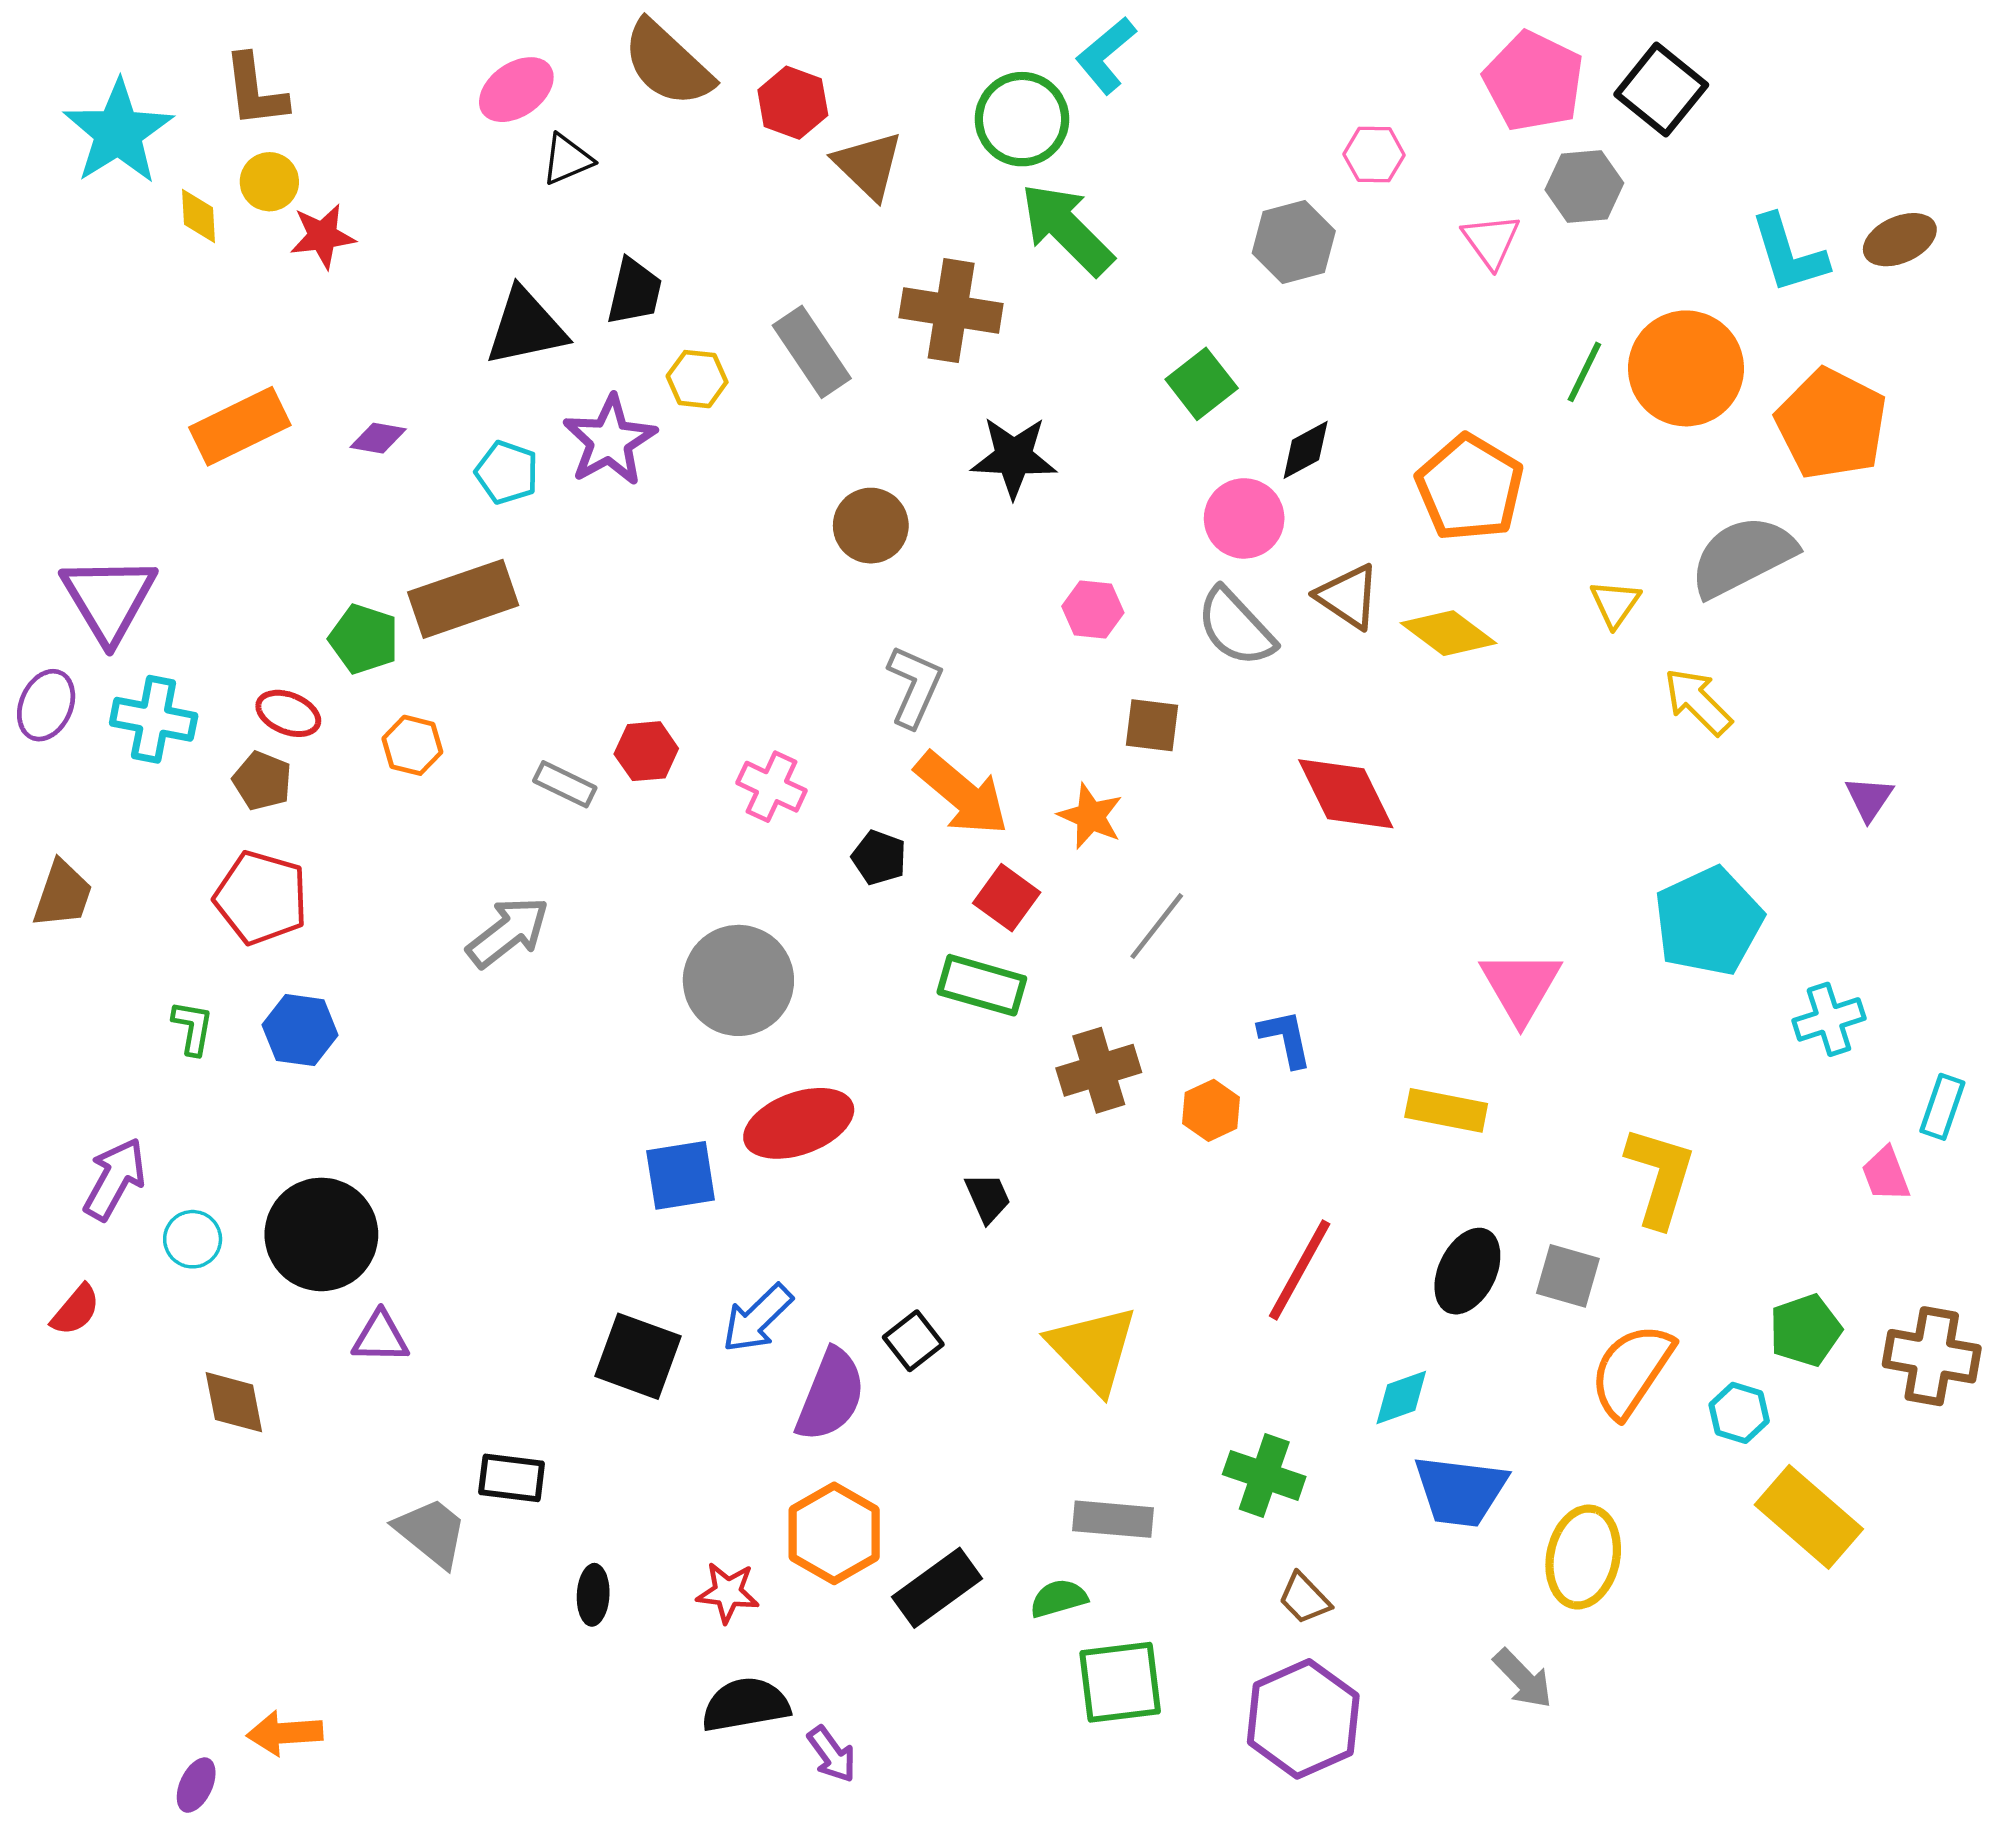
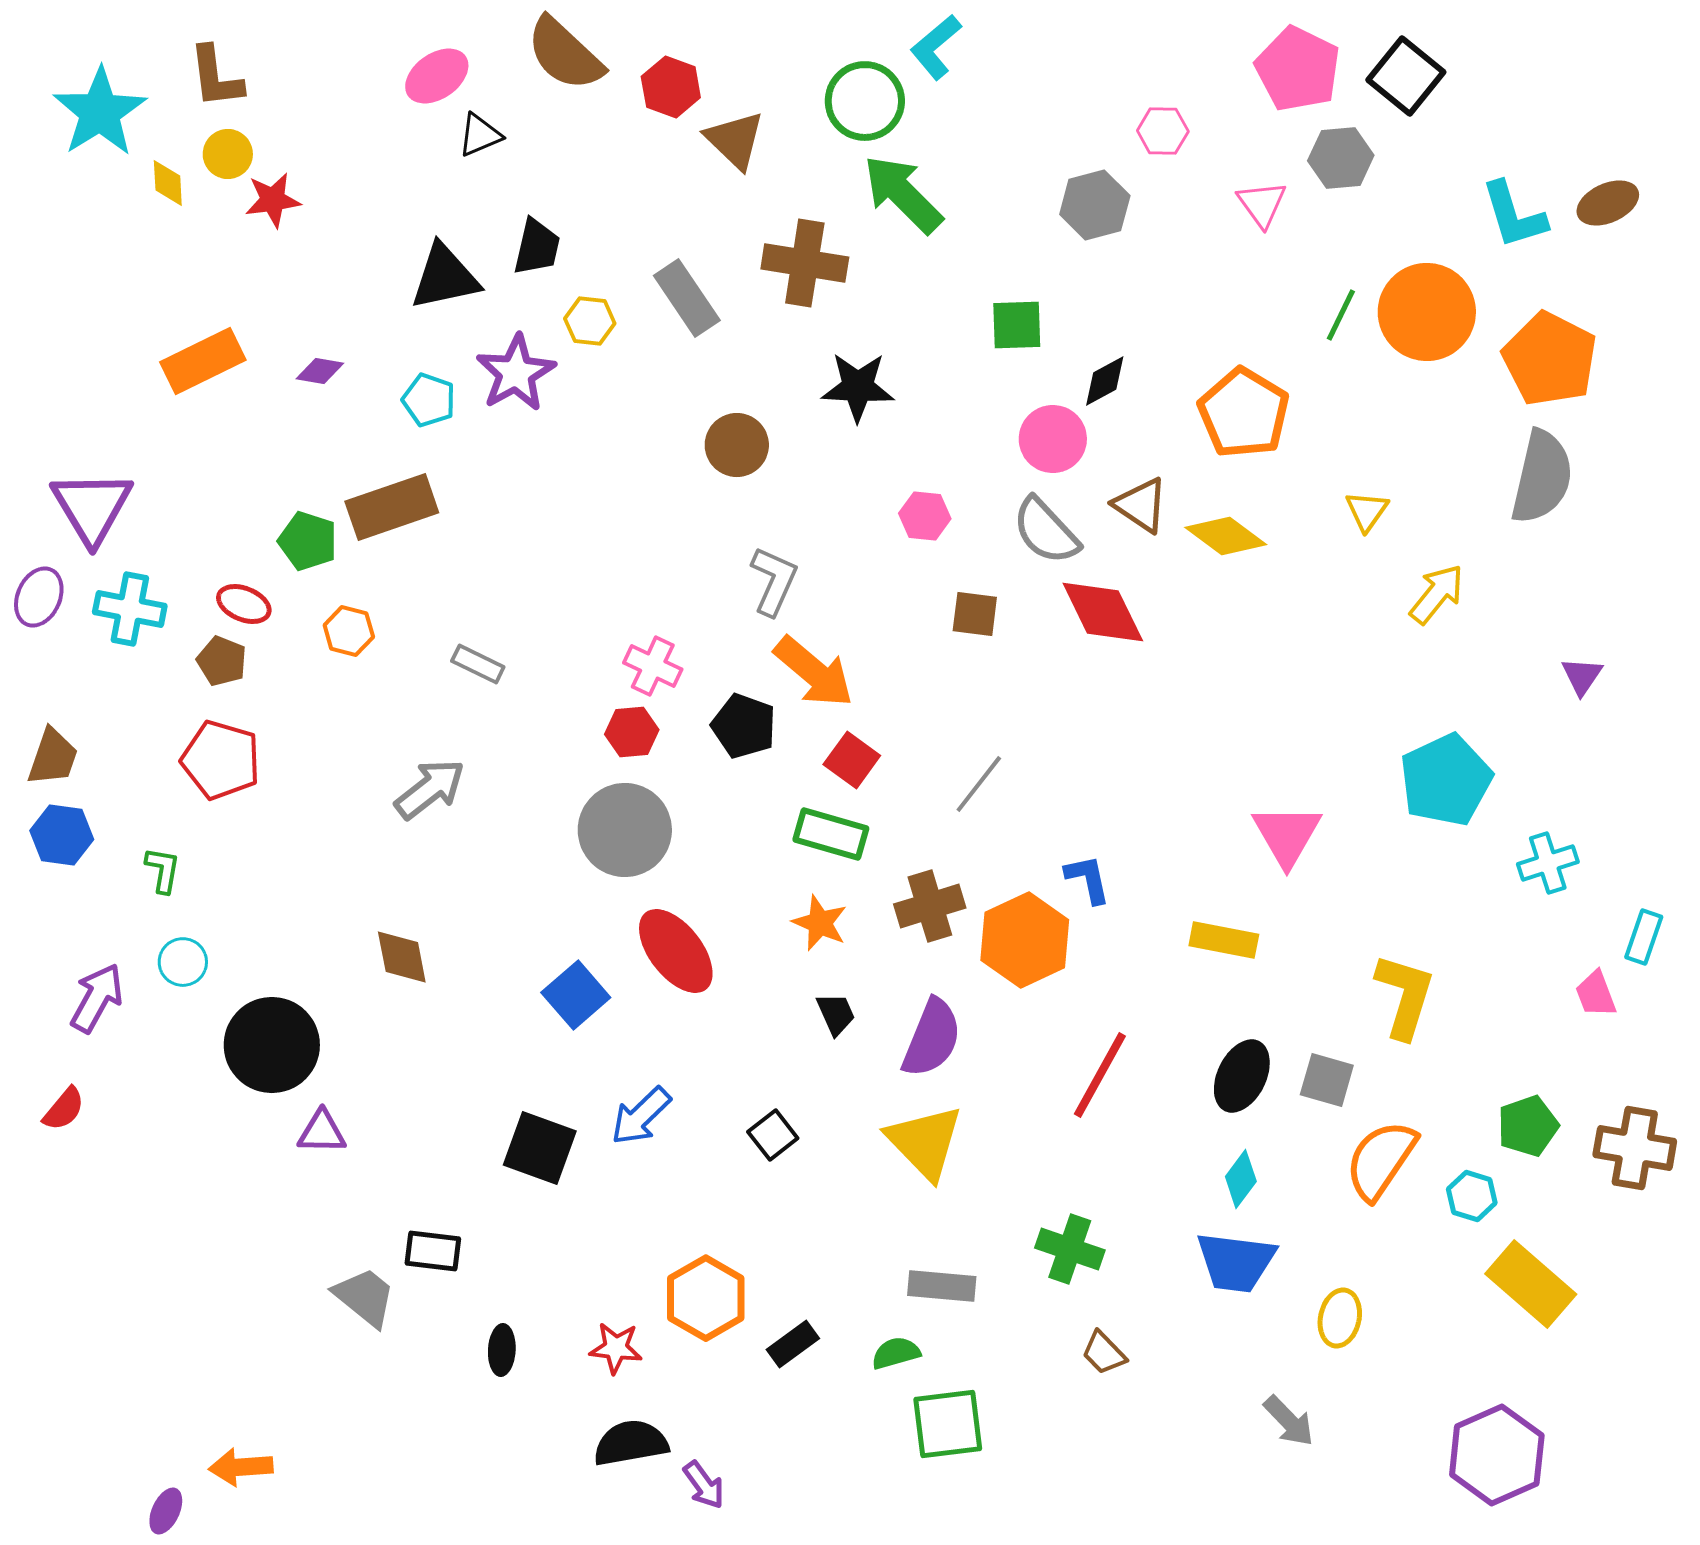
green square: (1202, 384) -> (1017, 325), turned 36
gray semicircle: (1743, 556) -> (1542, 477), moved, turned 130
yellow arrow: (1698, 702) -> (1437, 594), turned 84
red hexagon: (646, 751) -> (632, 732), moved
red diamond: (1346, 794) -> (1103, 612), moved
orange star: (1091, 816) -> (820, 923), moved
black pentagon: (879, 858) -> (744, 726), size x1.4
blue hexagon: (300, 1030) -> (62, 835), moved
orange hexagon: (1211, 1110) -> (1025, 940), size x1.8
red ellipse: (799, 1123) -> (676, 951), turned 72
blue square: (681, 1175) -> (576, 995), turned -32
cyan circle: (193, 1239) -> (183, 962), moved
purple semicircle: (831, 1395) -> (932, 1038), moved
cyan diamond: (1401, 1398) -> (1241, 1179), moved, turned -34
brown diamond: (234, 1402) -> (402, 957), moved
yellow ellipse: (1583, 1557) -> (1340, 1318), size x0.7
black rectangle: (937, 1588) -> (793, 1344), size x0.7
purple hexagon: (1303, 1719) -> (1497, 1455), moved

